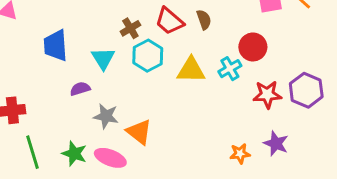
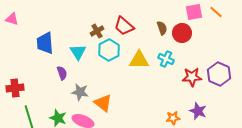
brown semicircle: (204, 20) -> (162, 28), moved
red circle: (253, 47) -> (182, 33), moved
cyan cross: (230, 69) -> (166, 59), turned -35
purple semicircle: (80, 89) -> (62, 73), turned 88

